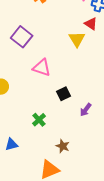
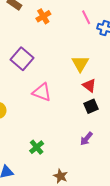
red triangle: (91, 24) -> (89, 85), moved
black square: (64, 94) -> (91, 106), moved

